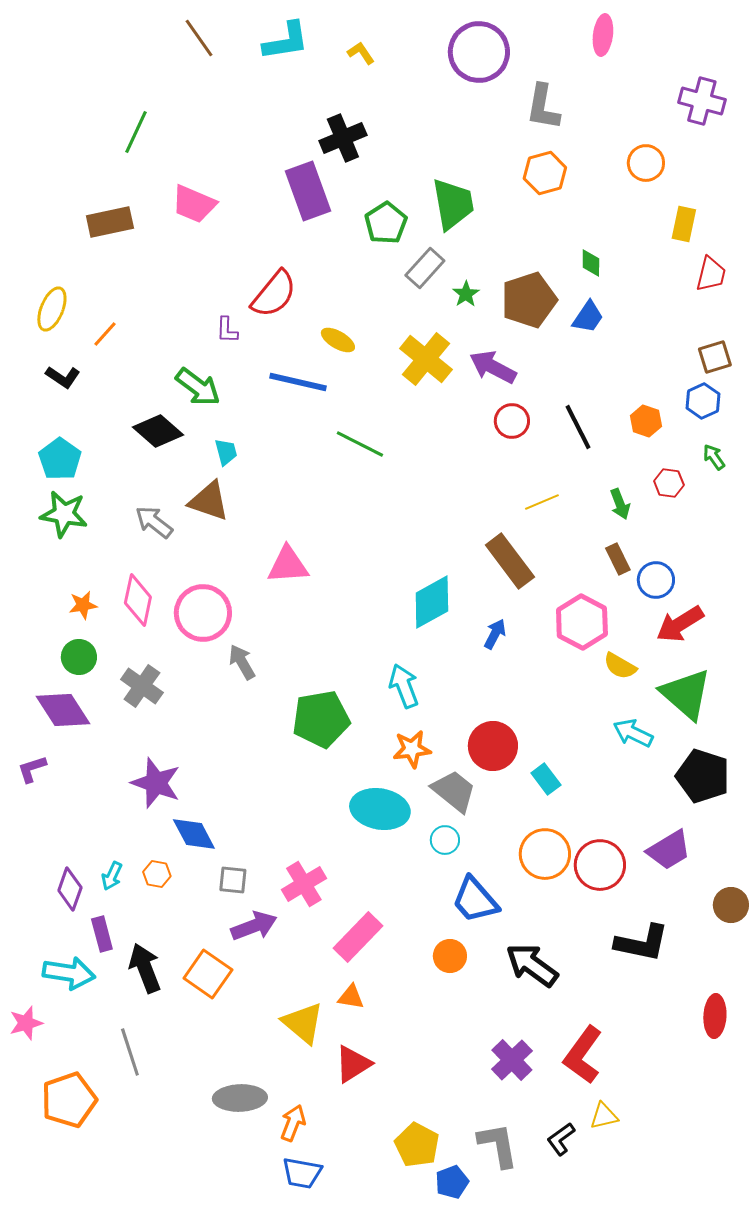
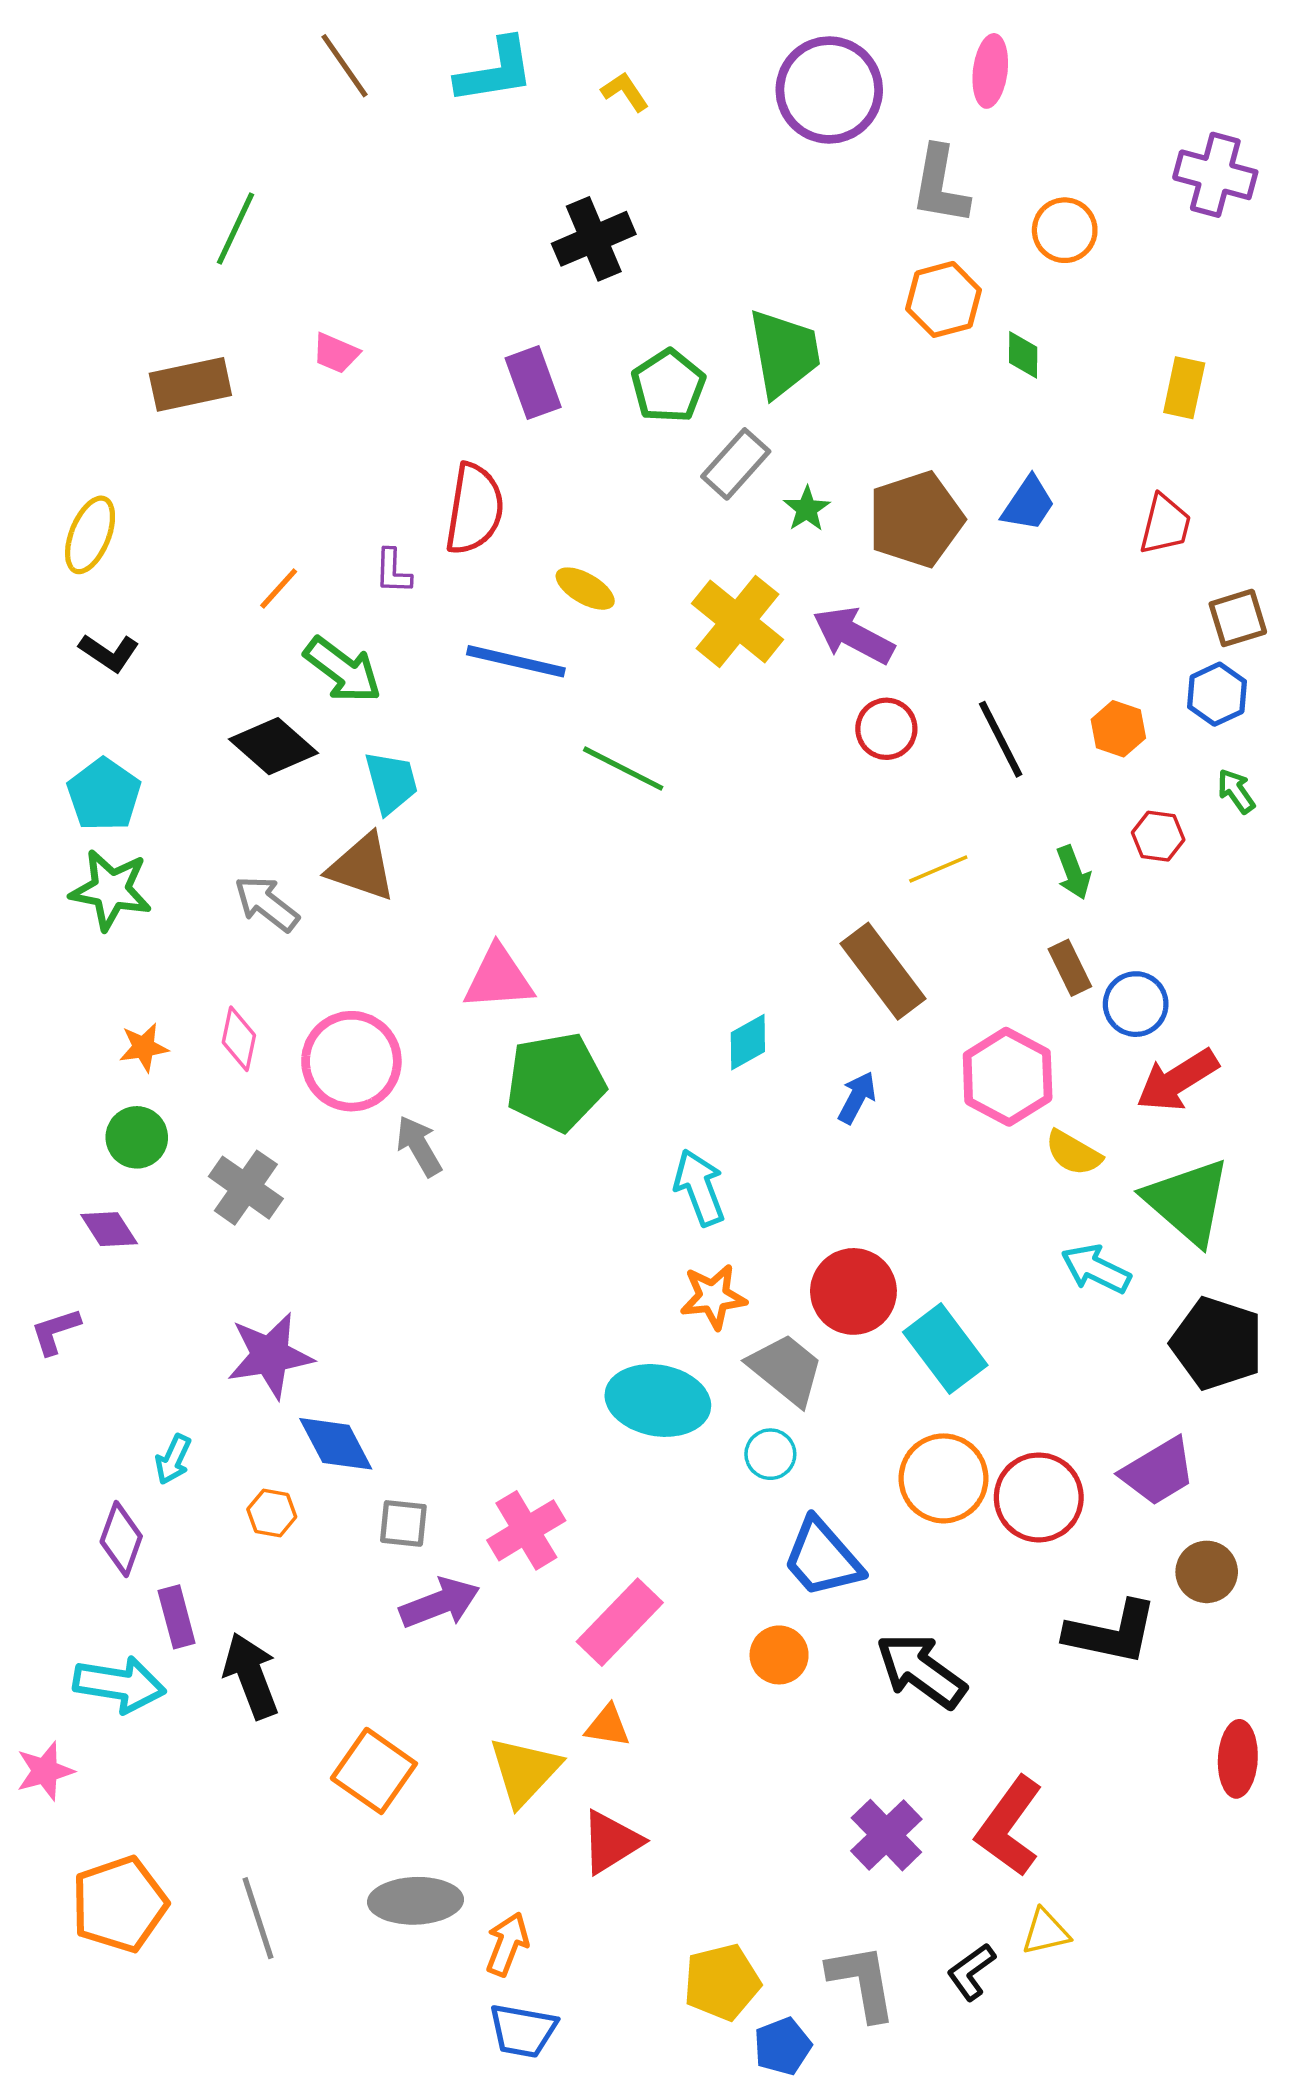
pink ellipse: (603, 35) -> (990, 71), moved
orange circle: (646, 163) -> (1065, 230), moved
purple rectangle: (308, 191) -> (533, 383), moved, size x0.7
pink trapezoid: (194, 204) -> (336, 353), size x0.6
green diamond: (591, 263) -> (1023, 355), moved
red trapezoid: (711, 274) -> (1165, 525), moved
red semicircle: (274, 294) -> (474, 509), turned -30
blue trapezoid: (588, 317) -> (1028, 504), moved
orange line: (105, 334) -> (279, 589), moved
cyan trapezoid: (226, 452) -> (391, 782), size x1.4
pink diamond: (138, 600) -> (239, 1039), size x0.7
cyan diamond: (432, 602) -> (748, 1042), size x0.6
purple diamond: (63, 710) -> (109, 1229), size x0.6
green pentagon: (321, 719) -> (556, 1082), moved
cyan rectangle: (546, 779) -> (945, 1349), size x1.6
purple star: (156, 783) -> (270, 1355), turned -30
cyan arrow: (112, 876) -> (173, 1459), moved
brown circle: (731, 905) -> (1207, 1572), moved
orange square: (208, 974) -> (374, 1771), moved
yellow triangle: (303, 1023) -> (525, 1771), turned 33
gray line: (130, 1052) -> (258, 1918), moved
yellow pentagon: (417, 1145) -> (722, 1982), turned 30

